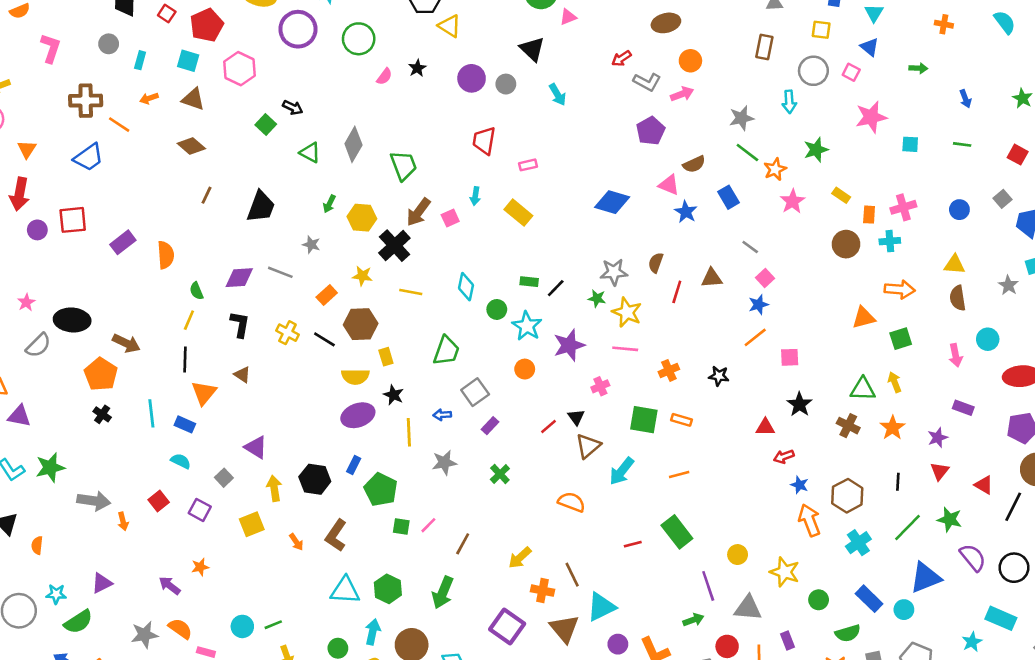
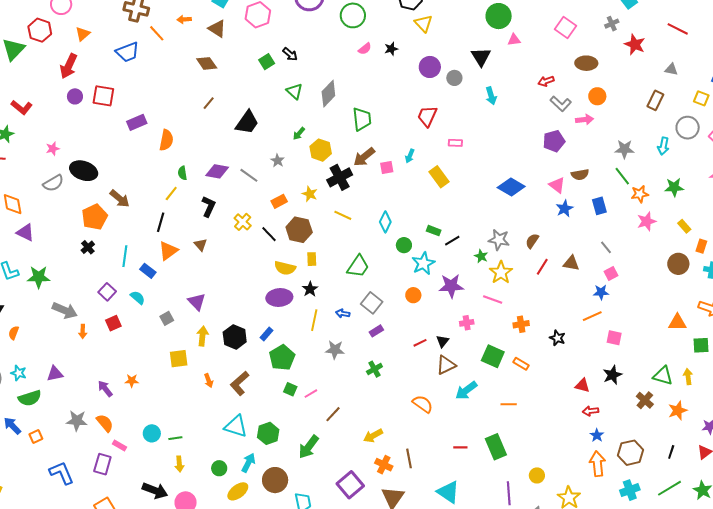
gray square: (475, 392) -> (372, 303), turned -30
purple square: (200, 510) -> (107, 292), moved
cyan triangle: (601, 607) -> (448, 492), moved, turned 45

